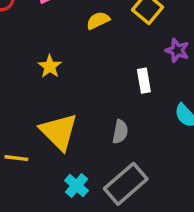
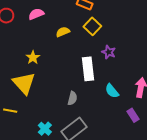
white rectangle: (144, 81) -> (88, 69), size x1.6
yellow triangle: (59, 132) -> (24, 83), moved

